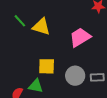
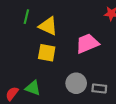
green line: (20, 21) -> (26, 17), turned 48
yellow square: (47, 66) -> (47, 53), moved

